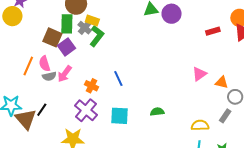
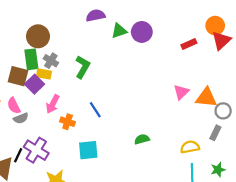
yellow rectangle: (92, 20) -> (44, 74), moved
green L-shape: (97, 36) -> (83, 67), moved
pink arrow: (65, 74) -> (53, 104), moved
orange triangle: (222, 82) -> (206, 98), size x1.5
purple cross: (86, 110) -> (36, 150), moved
cyan square: (120, 116) -> (88, 150), moved

